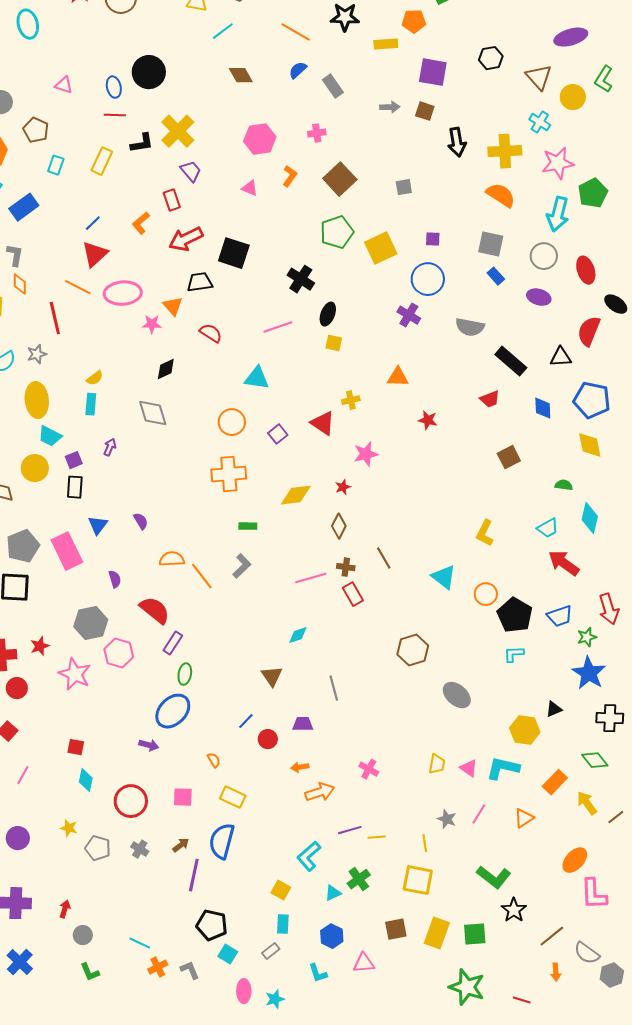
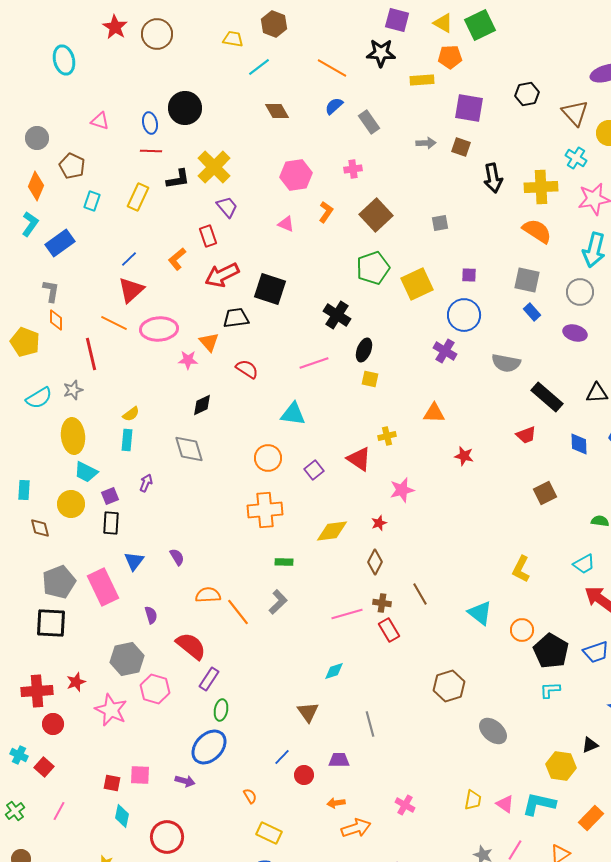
pink square: (183, 797) -> (140, 775), moved

